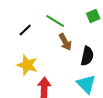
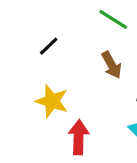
green line: (55, 21) -> (113, 19), moved

